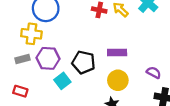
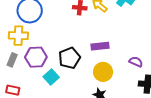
gray rectangle: (22, 59) -> (12, 60), turned -48
black pentagon: (84, 62) -> (69, 58), turned -30

